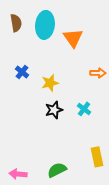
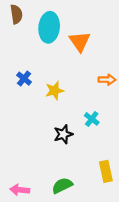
brown semicircle: (16, 23) -> (16, 14), moved
black star: (54, 110) -> (63, 134), moved

